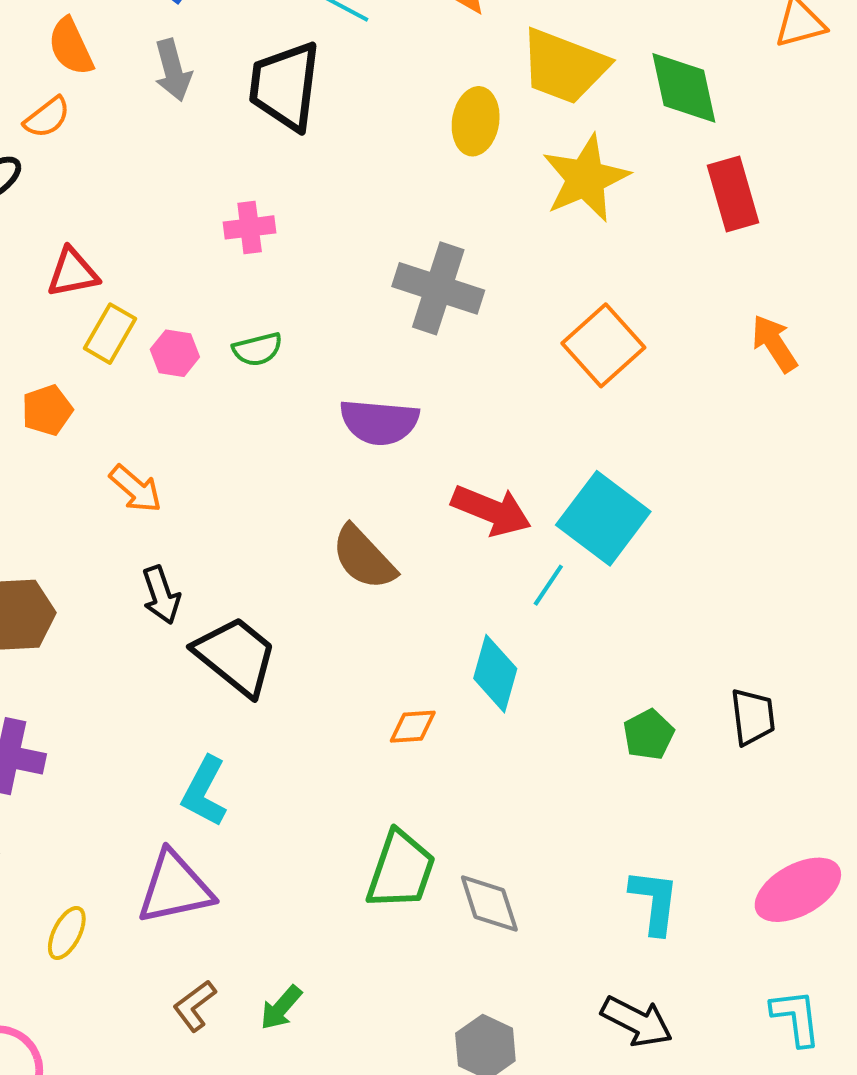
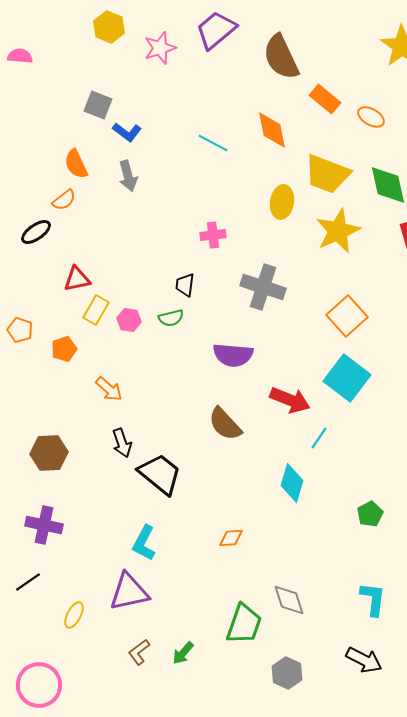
black trapezoid: (285, 86) -> (185, 285), moved, size x0.5
pink cross: (250, 227) -> (213, 235), moved
cyan square: (603, 518) -> (347, 378), moved
orange diamond: (413, 727) -> (231, 538), moved
green trapezoid: (401, 870) -> (244, 624), moved

